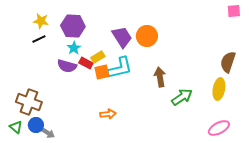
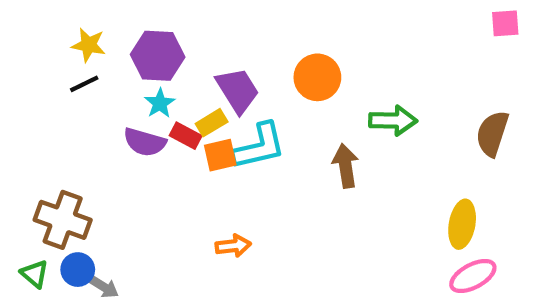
purple trapezoid: (122, 37) -> (238, 90), moved
yellow ellipse: (219, 89) -> (462, 224), moved
green arrow: (182, 97) -> (393, 121), moved, turned 35

